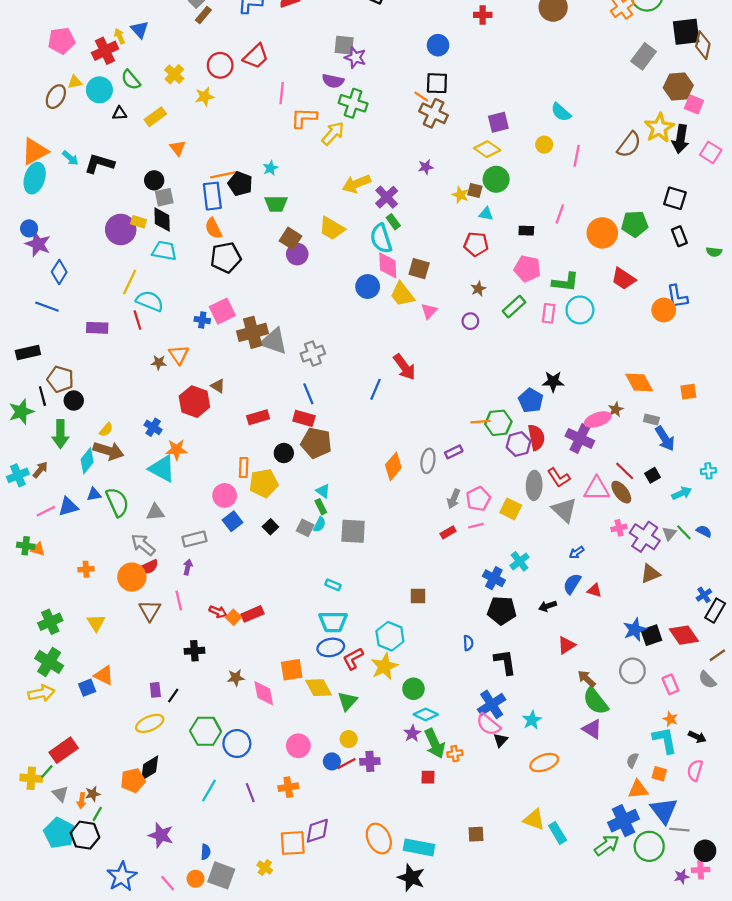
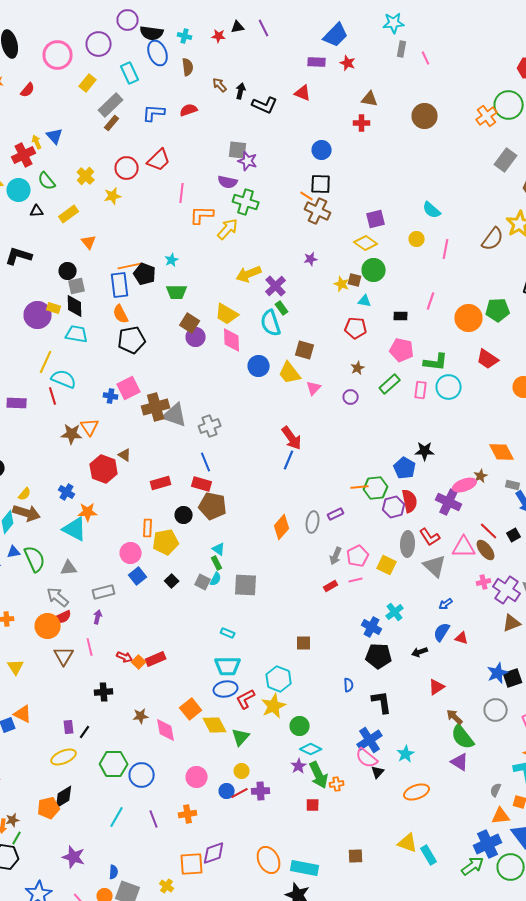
pink diamond: (388, 265) -> (232, 340), moved
brown star: (159, 363) -> (72, 434), size x1.5
blue line: (375, 389) -> (289, 460), moved
orange square: (292, 670) -> (191, 709), turned -30

